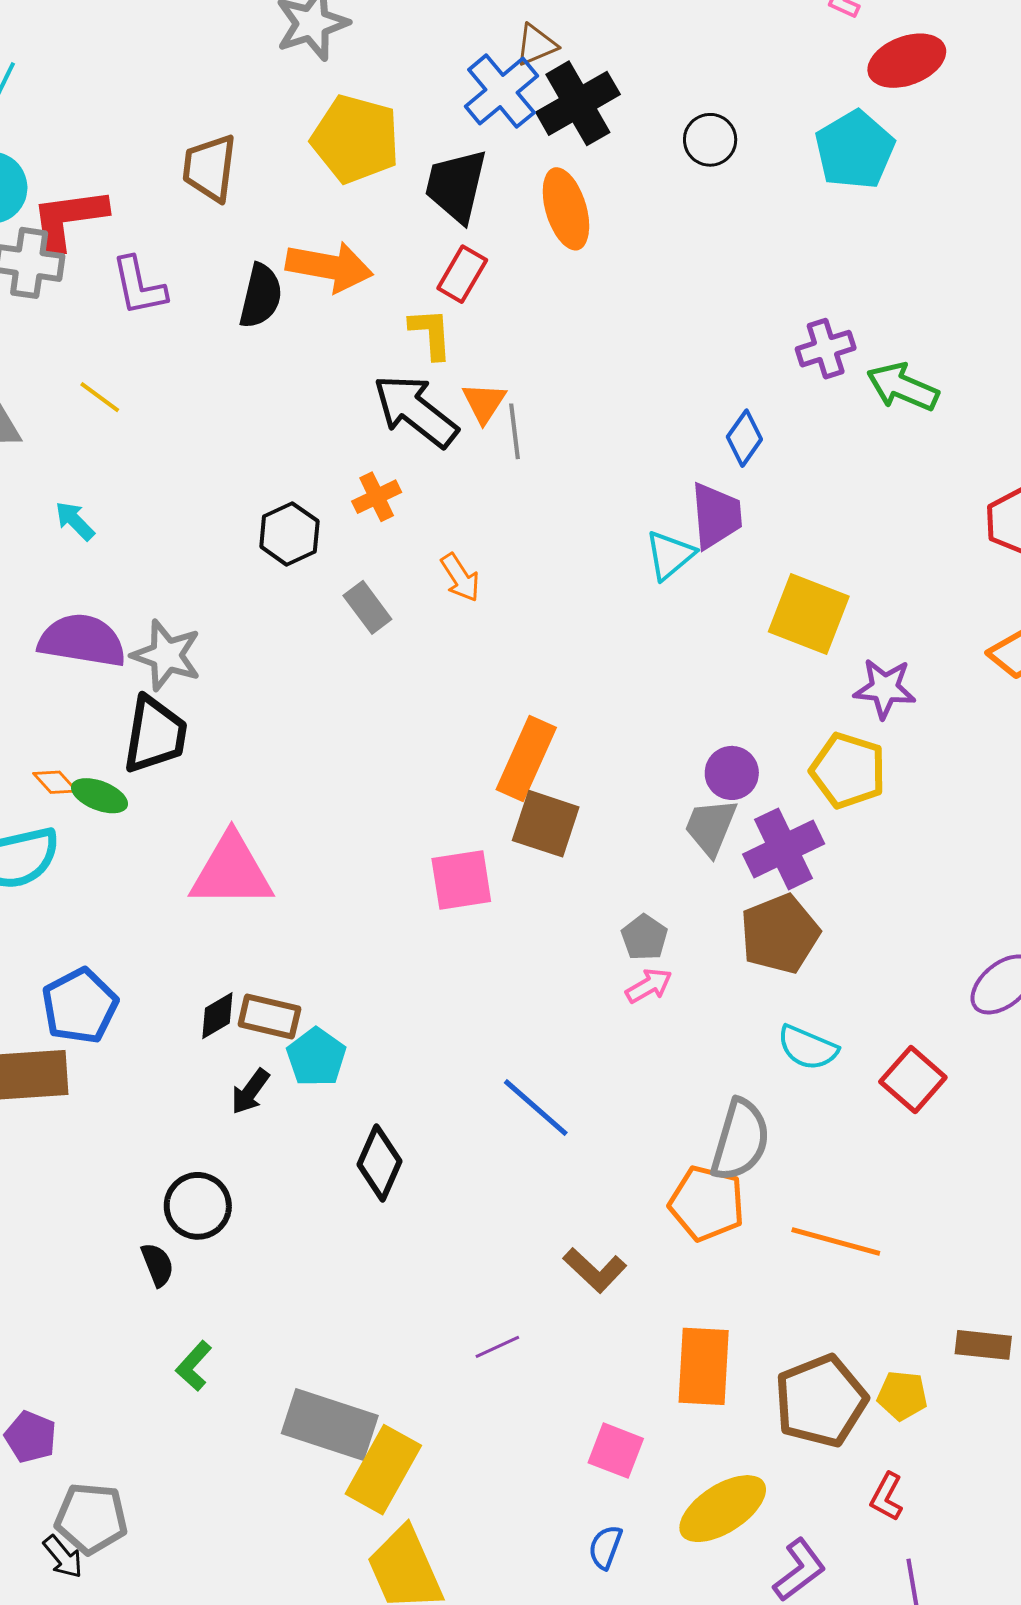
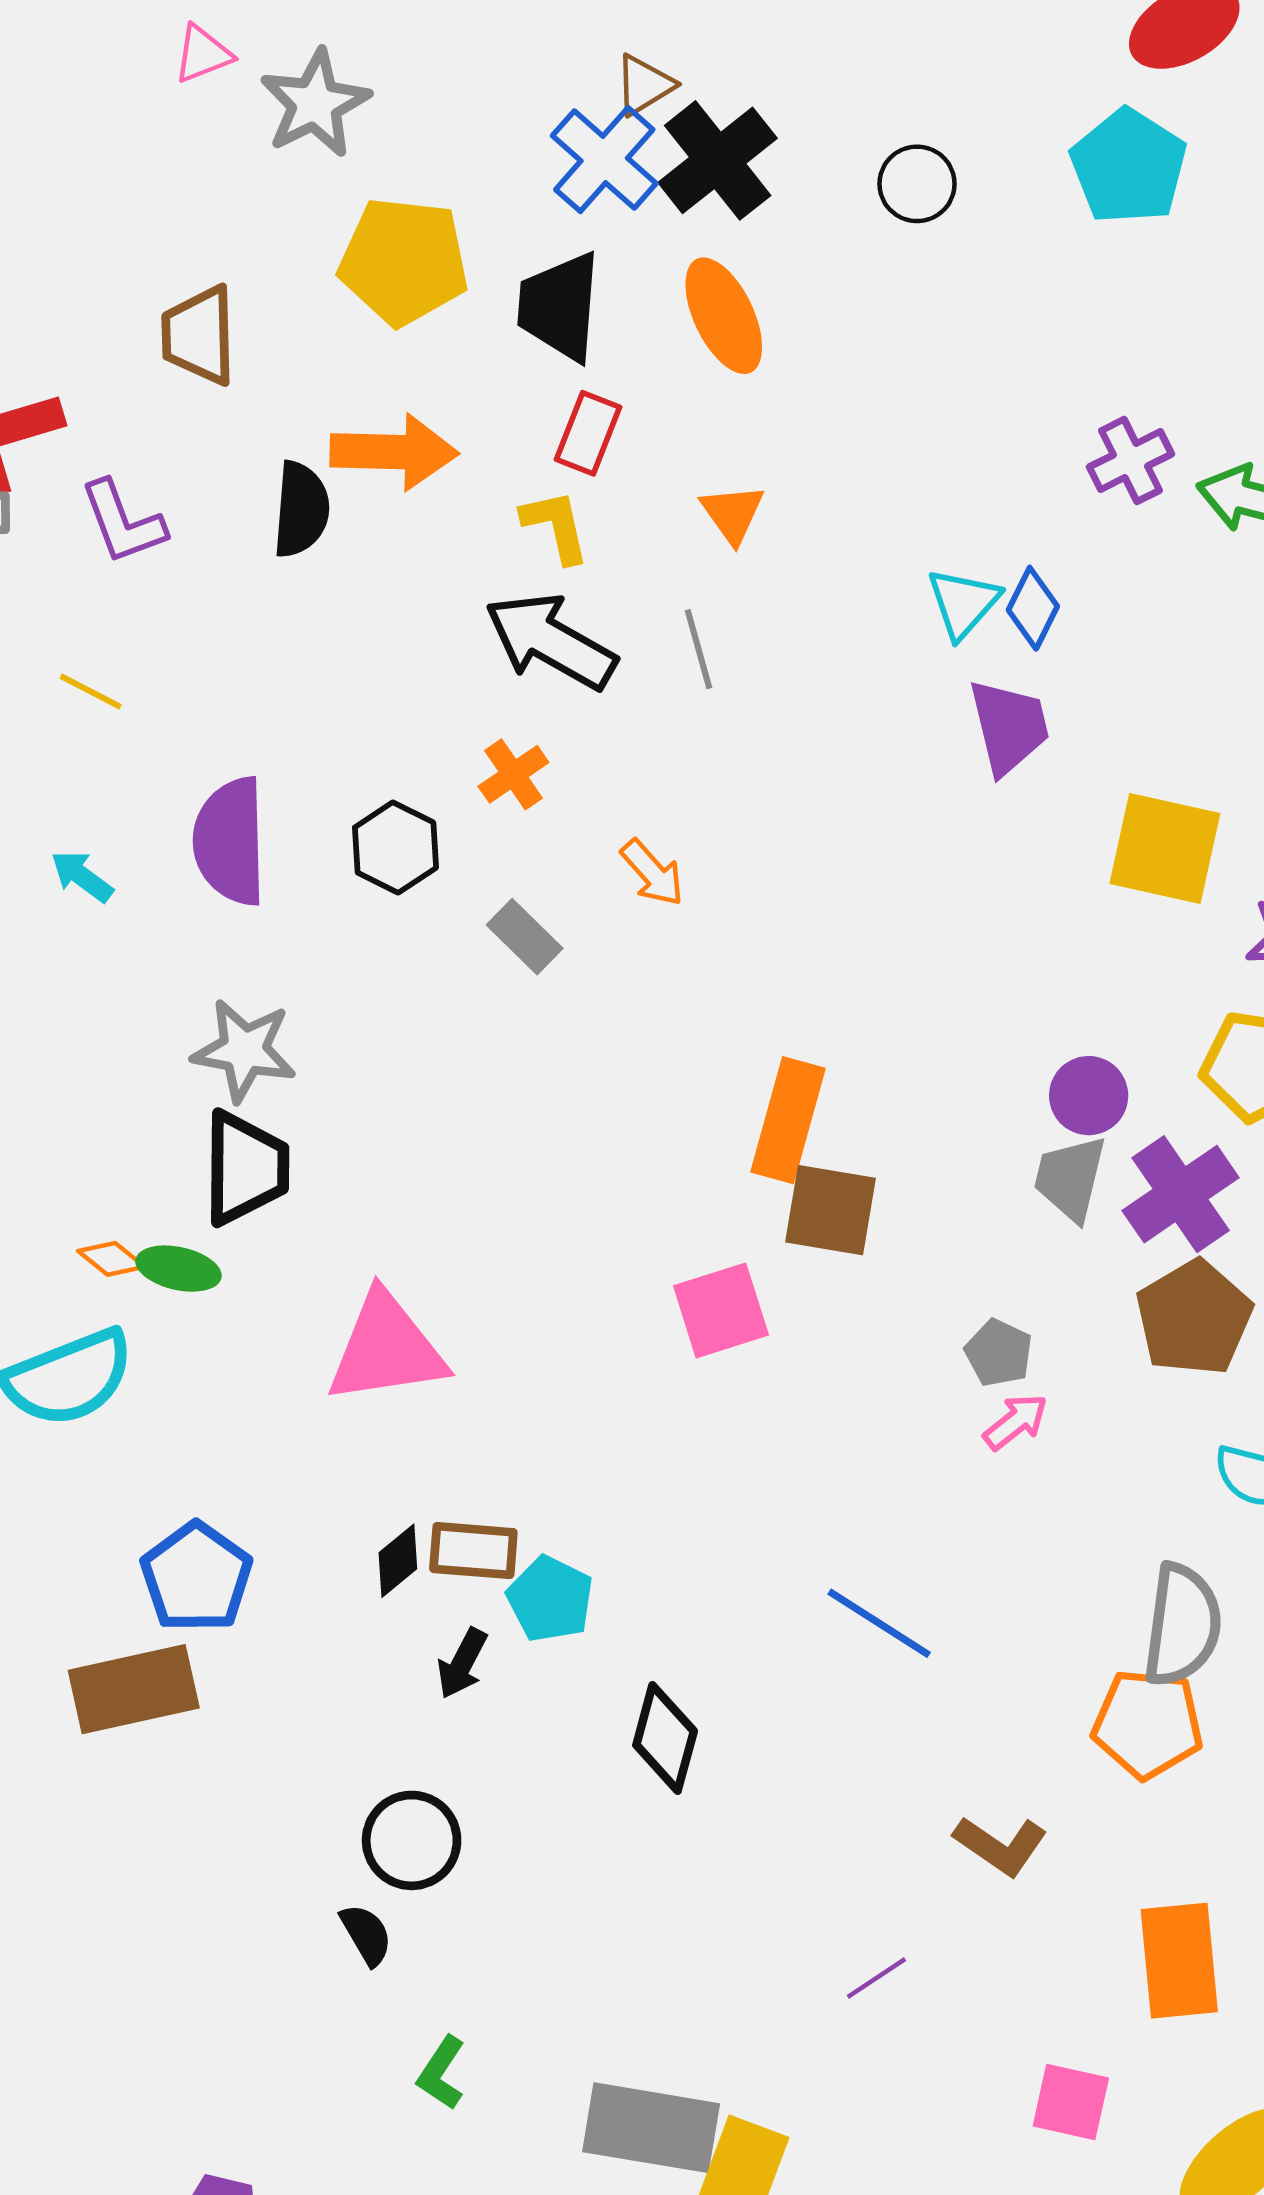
orange triangle: (484, 403) -> (732, 513), moved
cyan triangle: (670, 555) -> (963, 603), moved
purple semicircle: (82, 641) -> (230, 841), moved, turned -92

